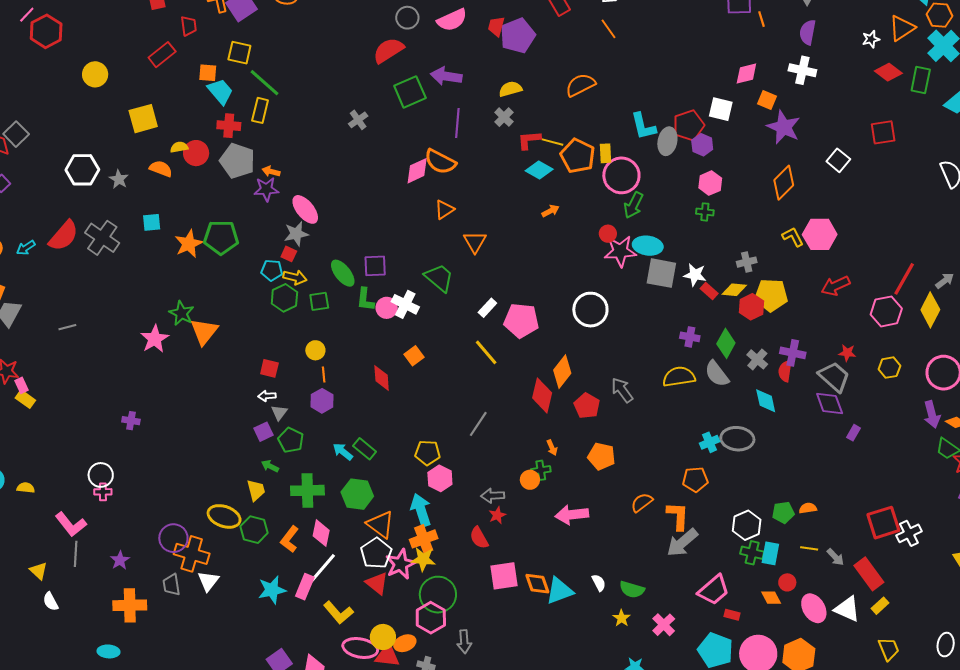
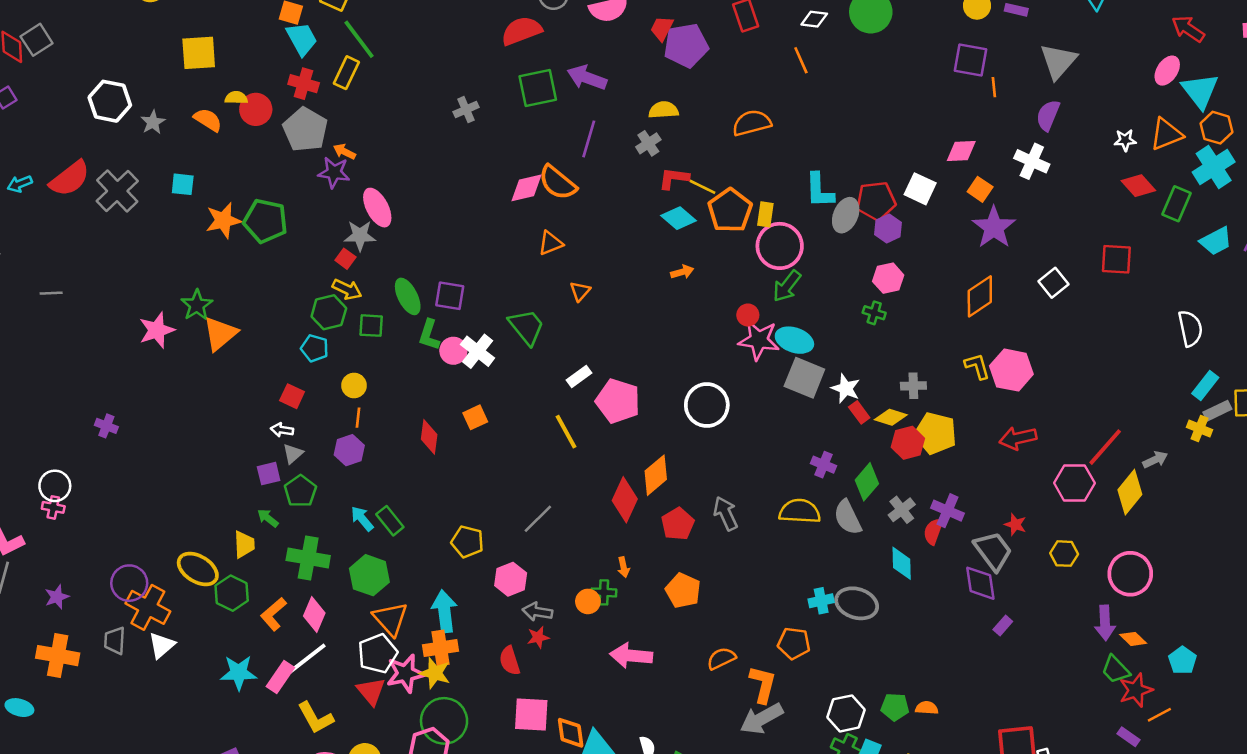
orange triangle: (475, 242) -> (580, 291), size x0.7
cyan pentagon: (272, 270) -> (315, 348), moved
pink hexagon: (440, 478) -> (511, 579), moved

